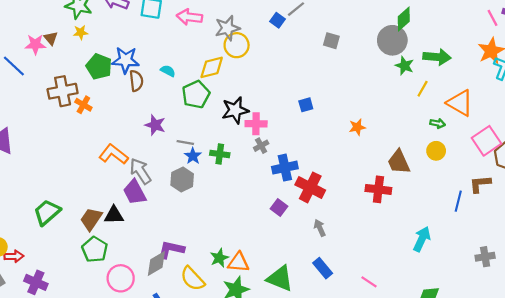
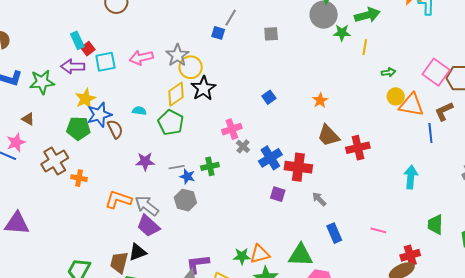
yellow star: (81, 32) -> (85, 99), moved, size x1.5
pink star: (35, 44) -> (16, 142), moved
orange triangle: (460, 103) -> (411, 105), moved
orange cross: (83, 105) -> (79, 178), moved
black star: (235, 110) -> (203, 88), moved
brown trapezoid: (399, 162) -> (328, 136), moved
green star: (219, 258) -> (242, 256), turned -30
blue rectangle: (323, 268) -> (334, 233), turned 36

